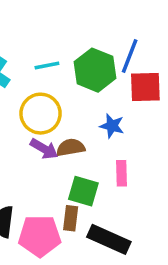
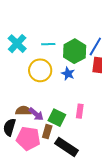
blue star: (112, 126) -> (68, 74), moved
brown semicircle: (71, 147) -> (23, 111), moved
purple arrow: (44, 149) -> (36, 114), moved

